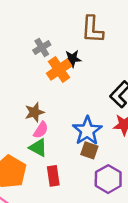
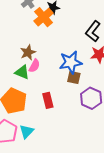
blue star: (87, 131) -> (71, 62), turned 30
green triangle: (38, 148) -> (22, 72), moved

